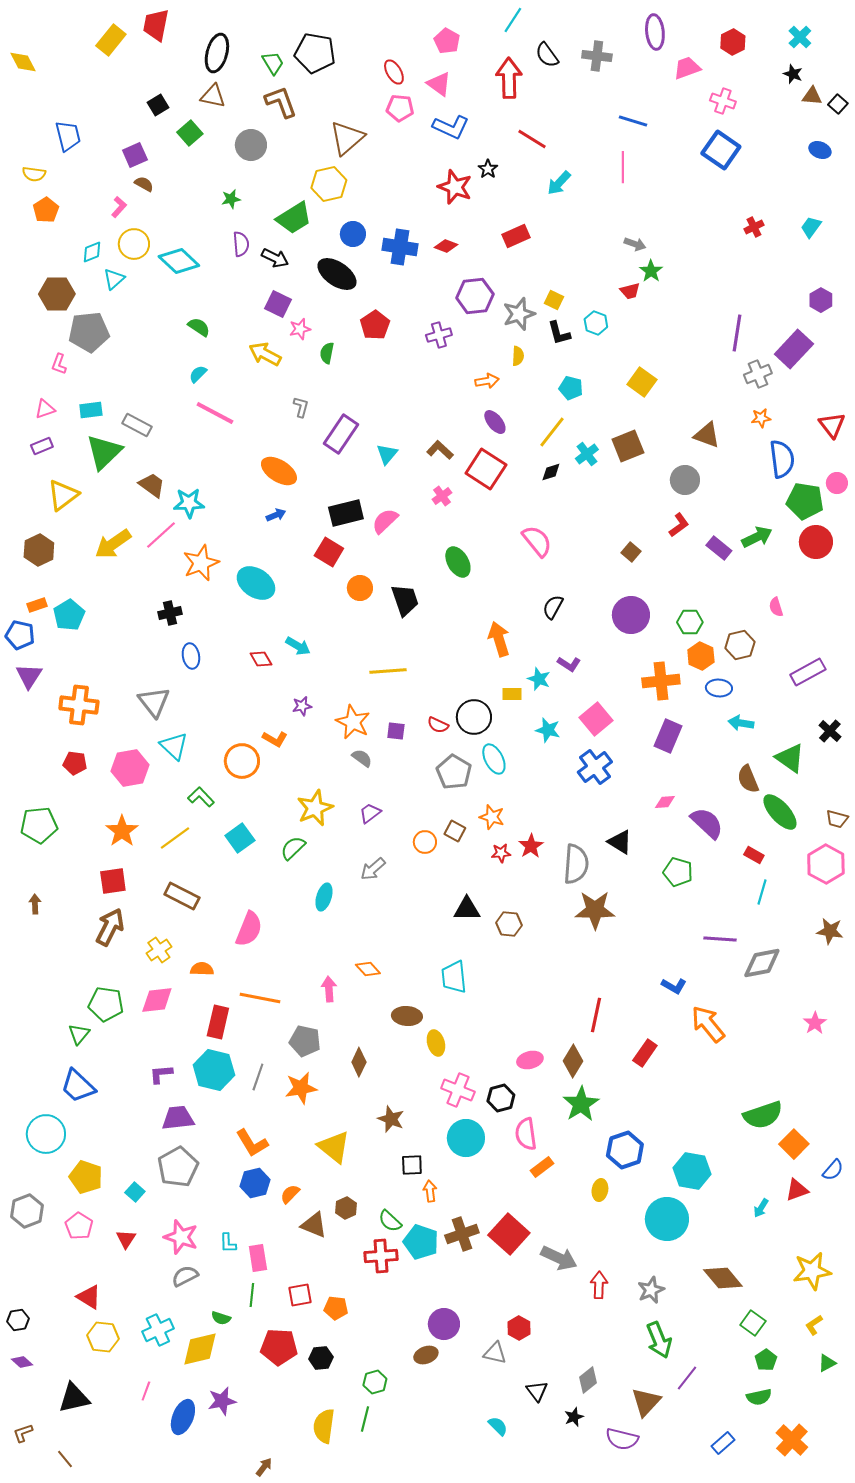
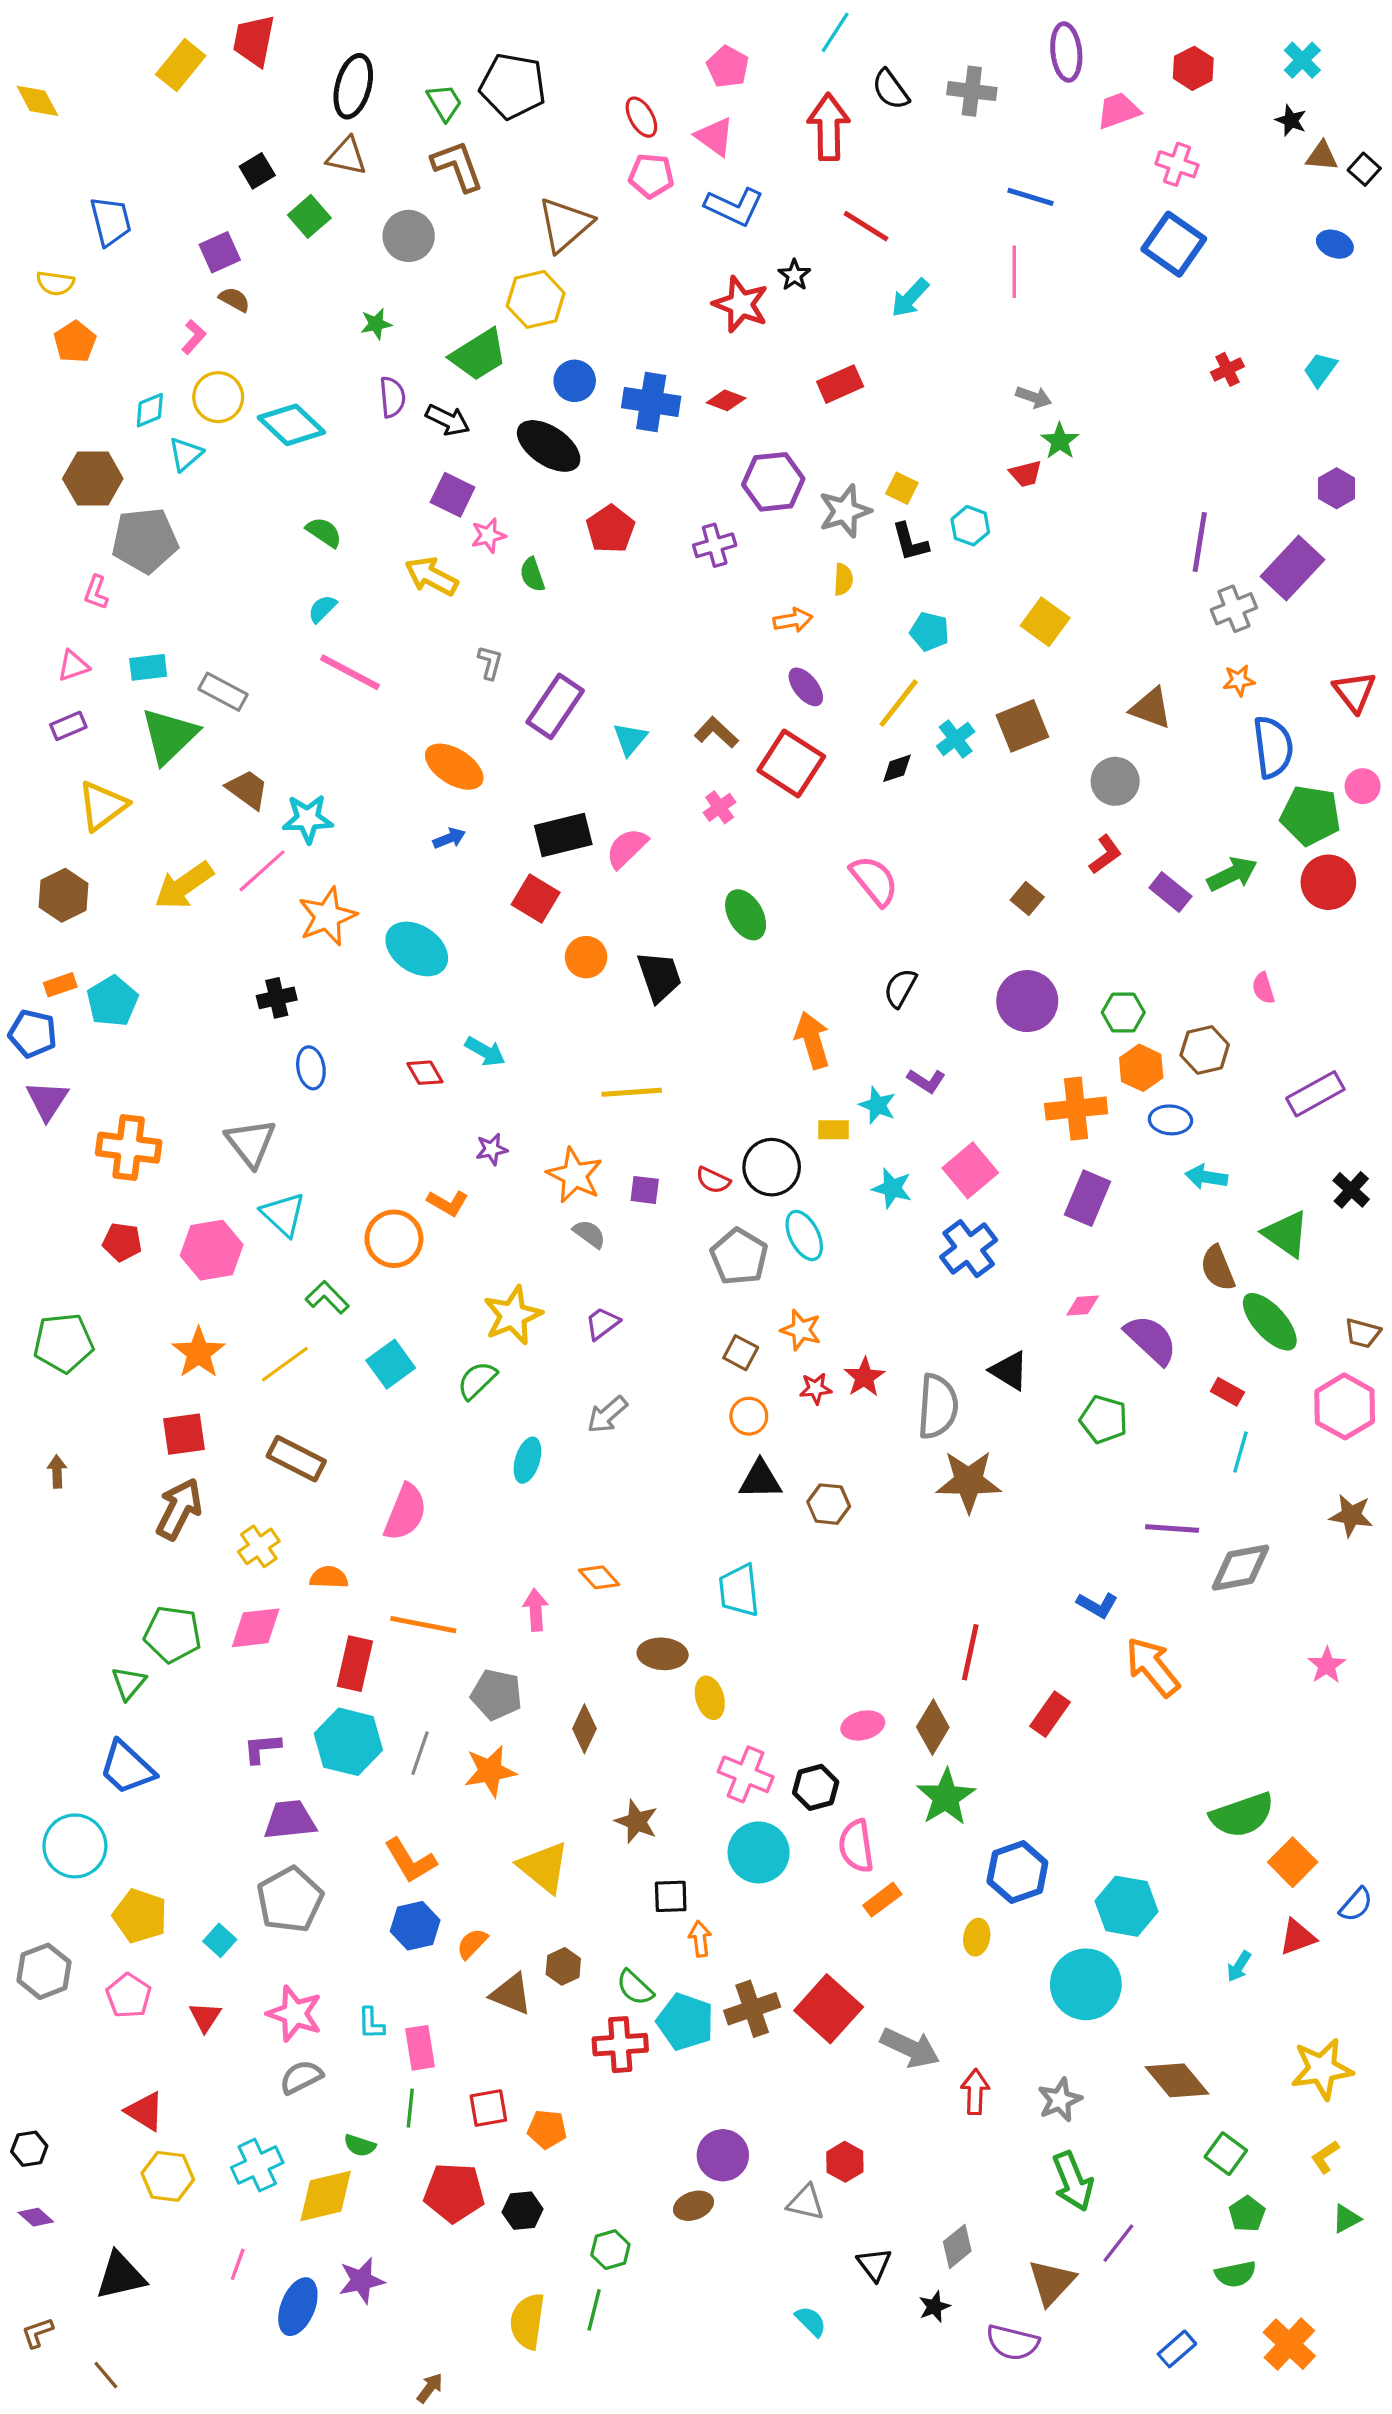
green semicircle: (327, 353) -> (532, 575), turned -30
orange circle: (425, 842) -> (749, 1416), moved

